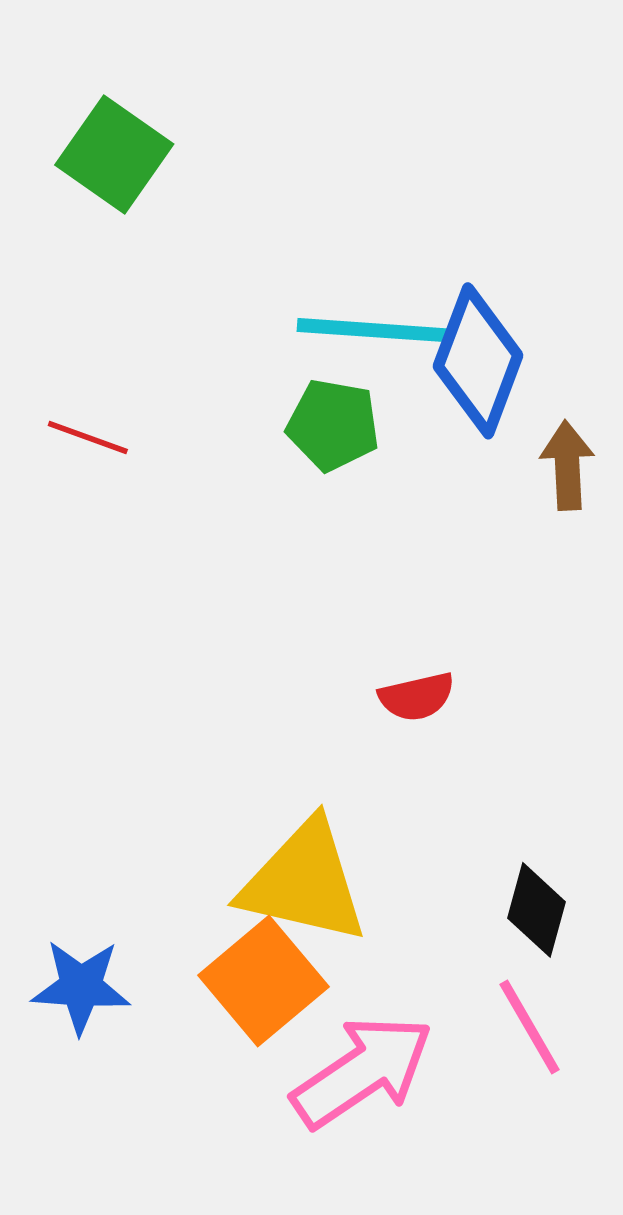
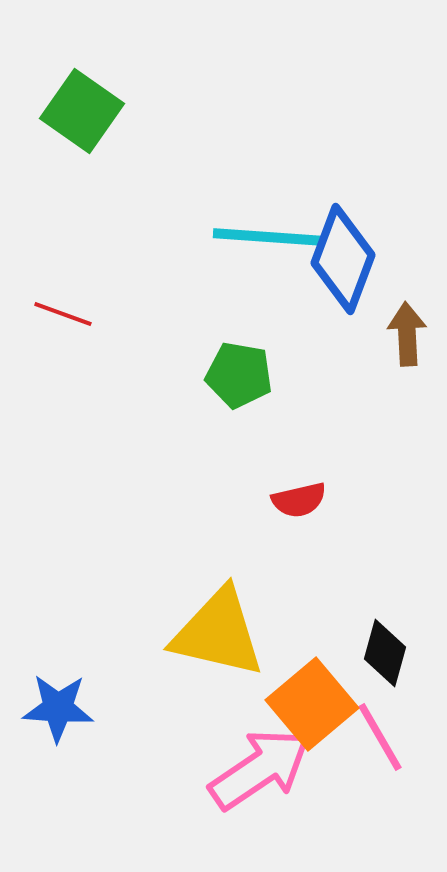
green pentagon: (333, 425) -> (239, 375), moved
orange square: (263, 981) -> (312, 704), moved

